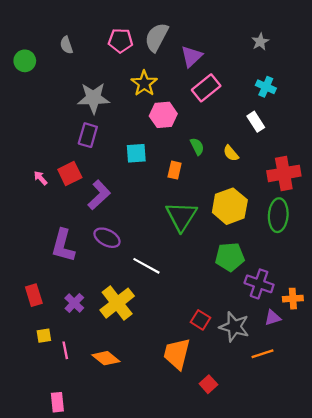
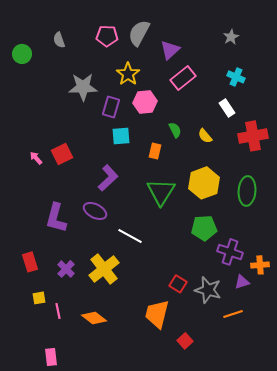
purple rectangle: (88, 135) -> (111, 107), moved
red cross: (284, 173) -> (253, 136), moved
purple L-shape: (99, 195) -> (108, 178), moved

